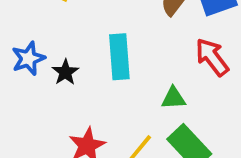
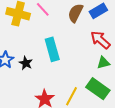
green triangle: (173, 98) -> (103, 63), moved

